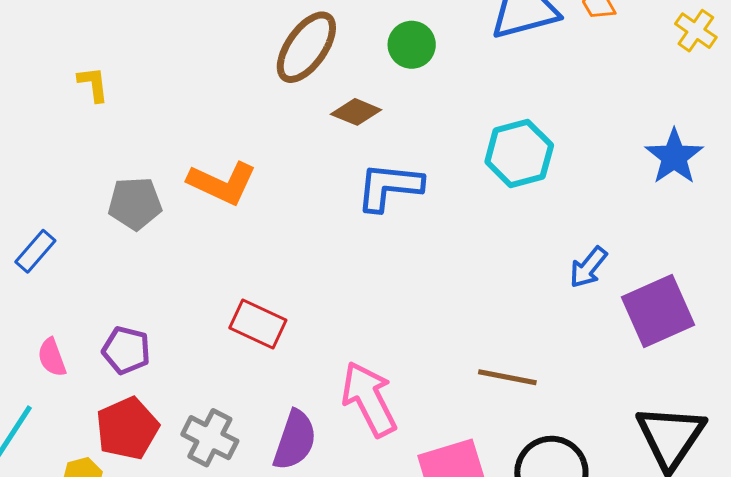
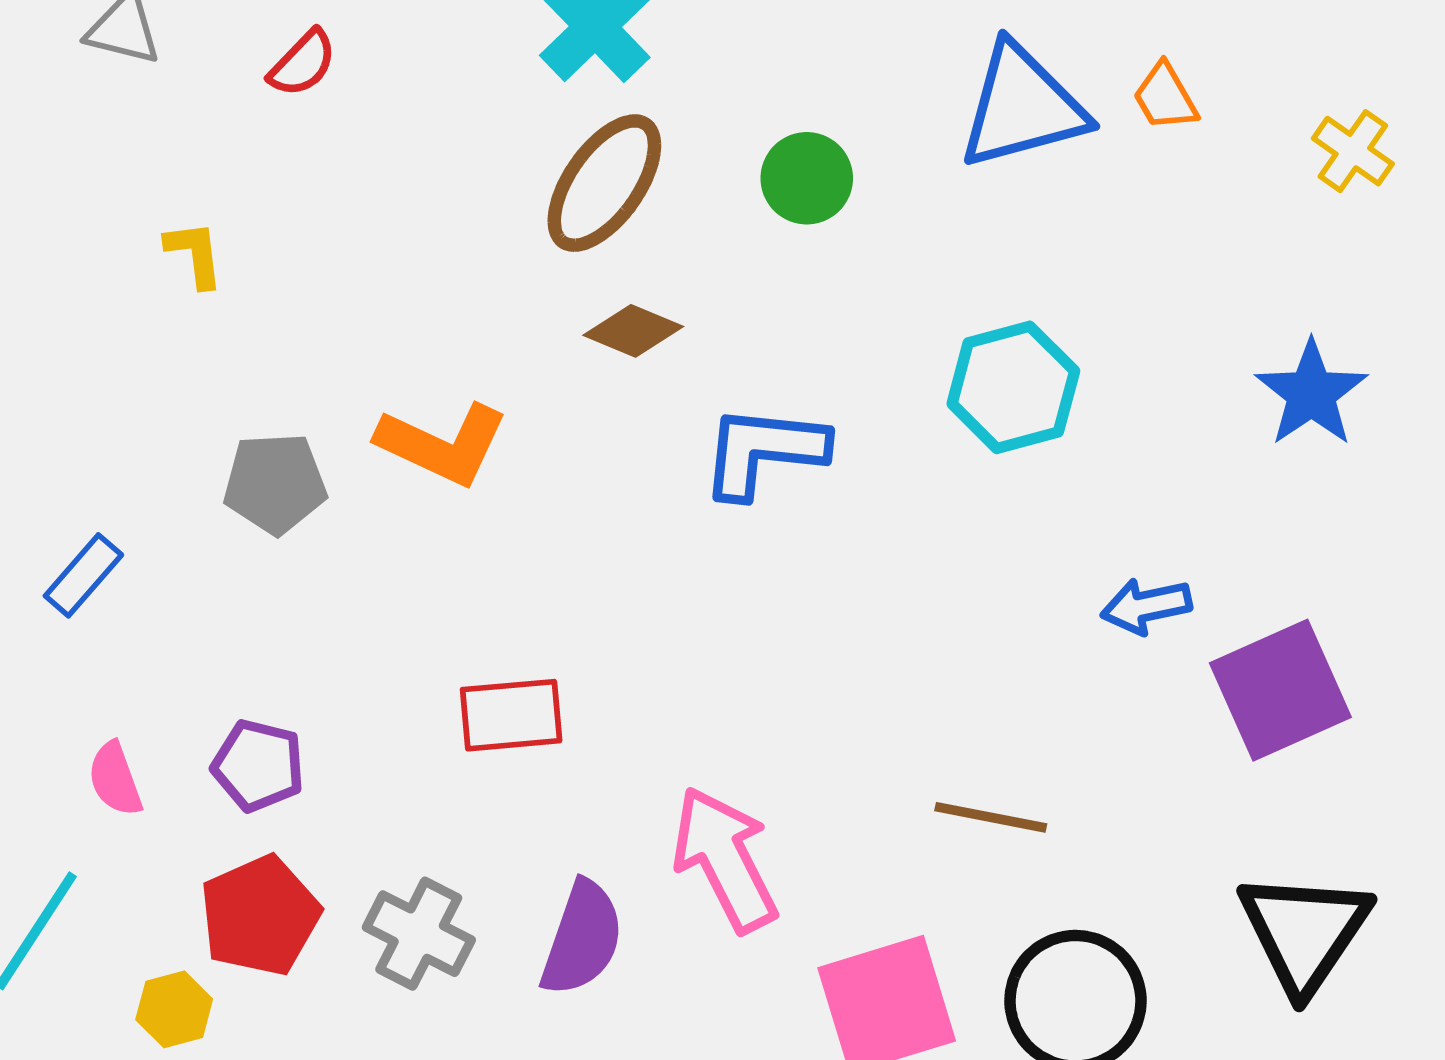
brown diamond: (356, 112) -> (633, 331), moved
blue arrow: (588, 267) -> (1146, 606), turned 39
red rectangle: (258, 324) -> (511, 715), turned -30

